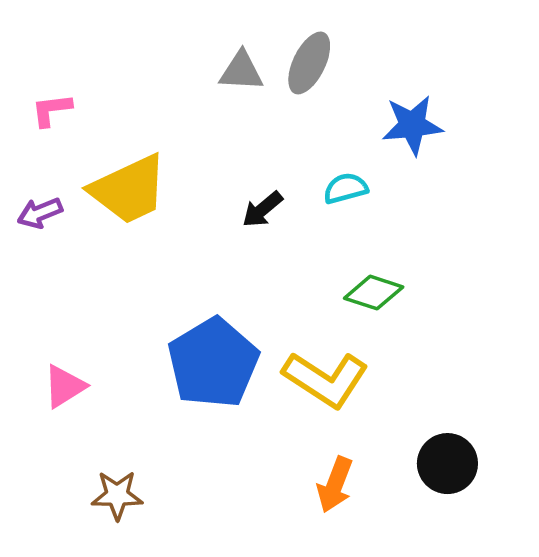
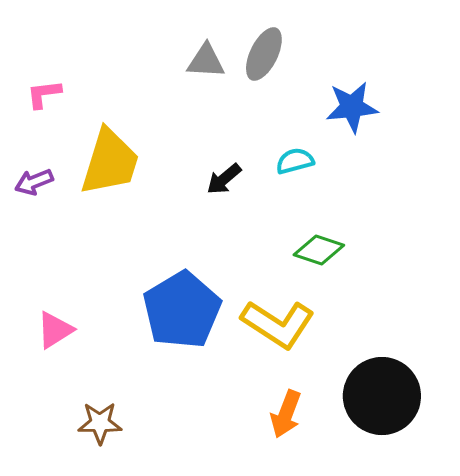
yellow trapezoid: (129, 189) -> (110, 162), turned -48
black circle: (447, 464) -> (382, 396), size x1.5

